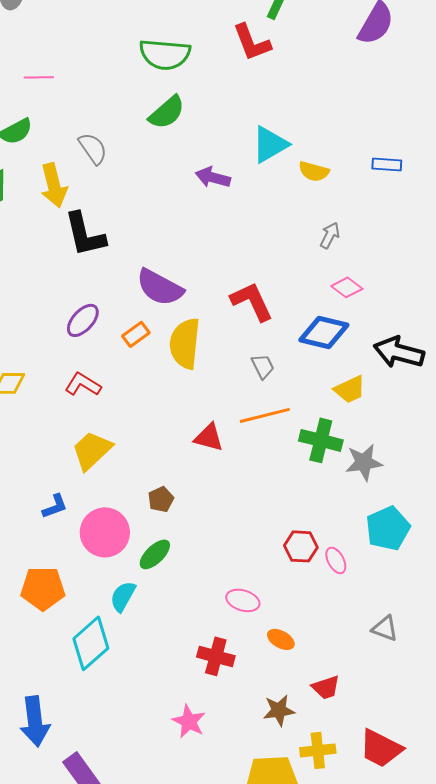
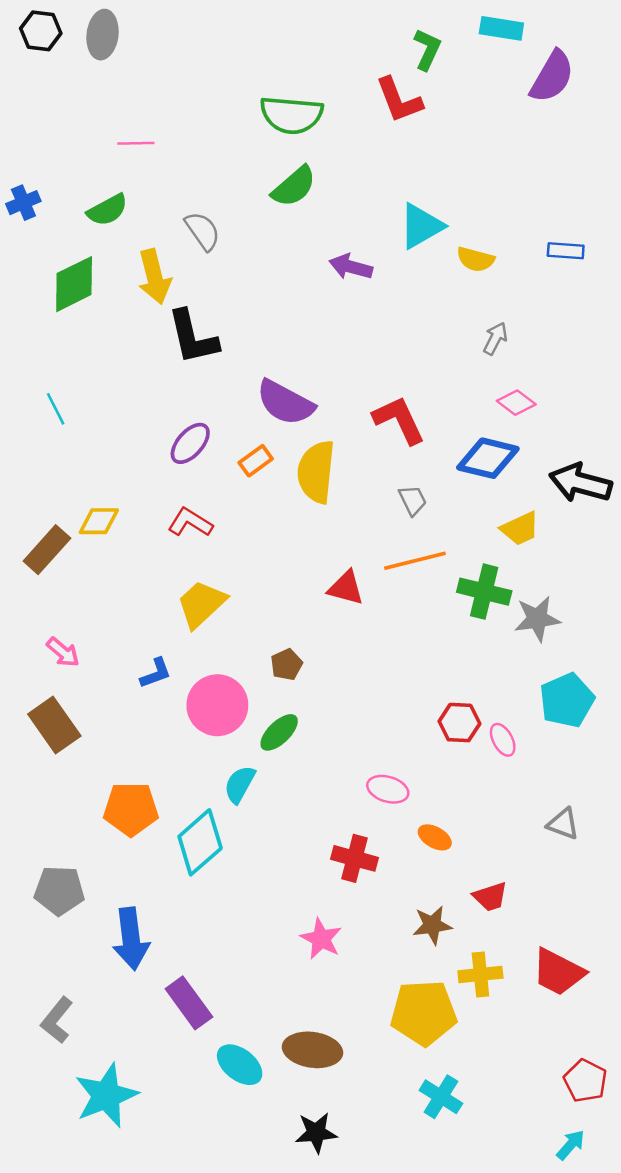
orange pentagon: (43, 588) -> (131, 809), moved

